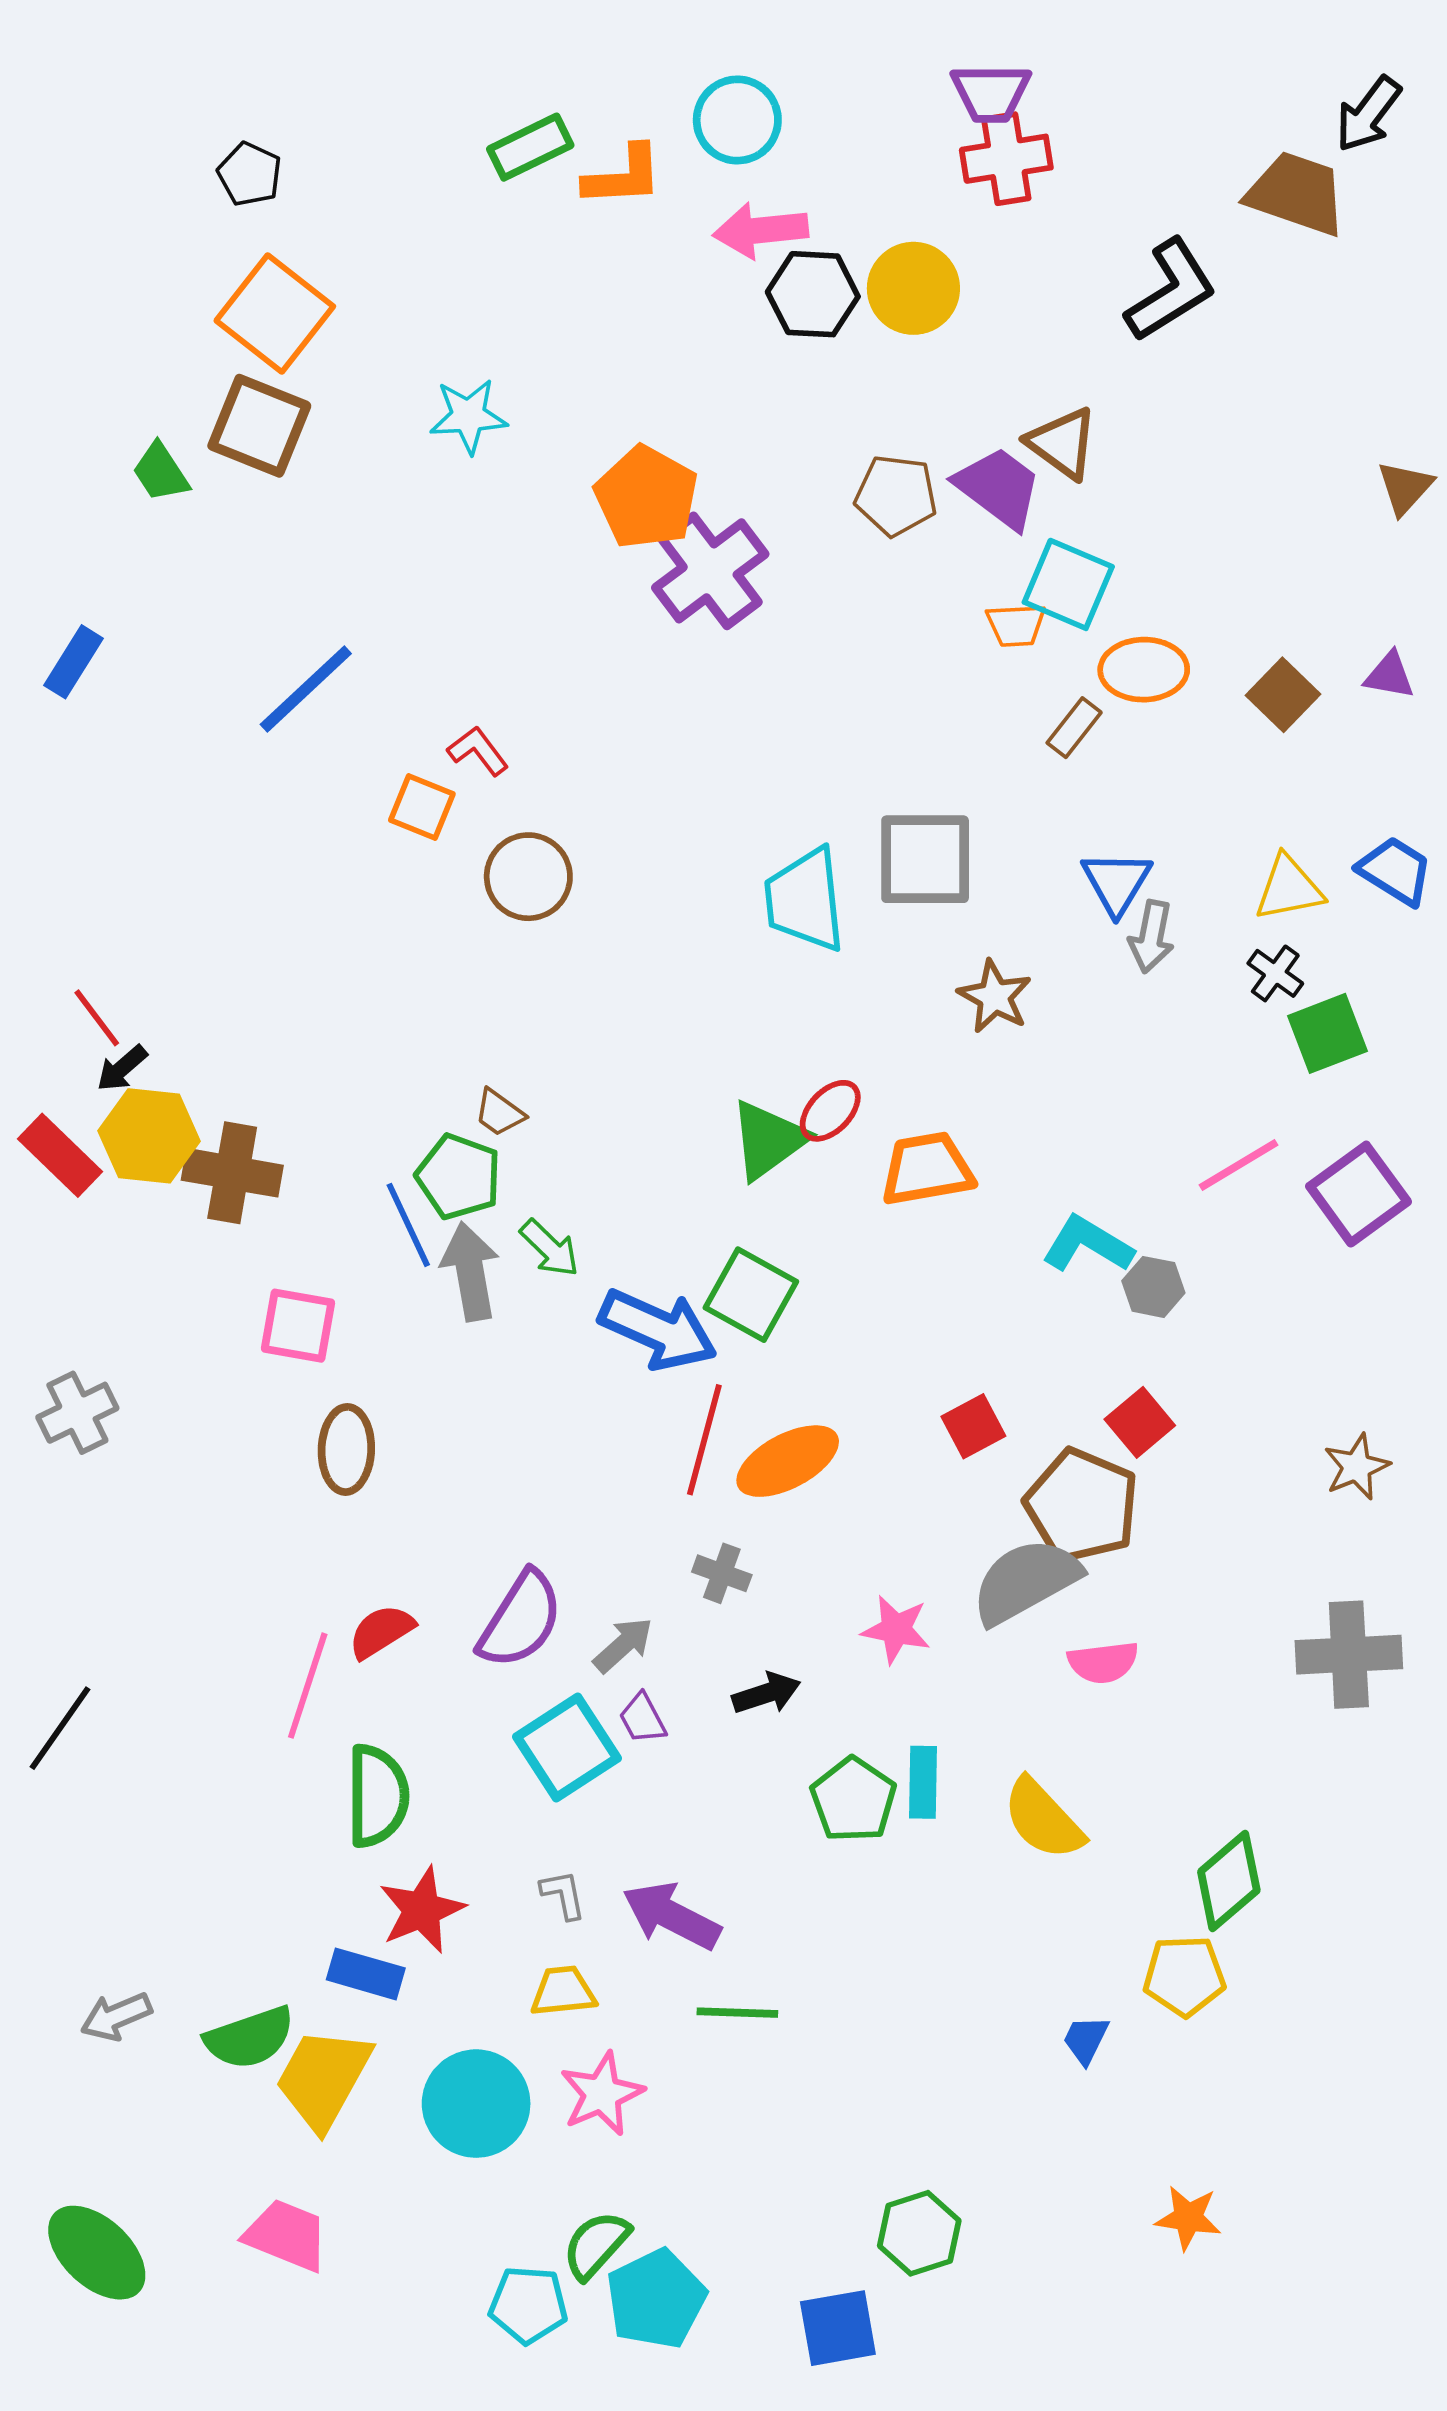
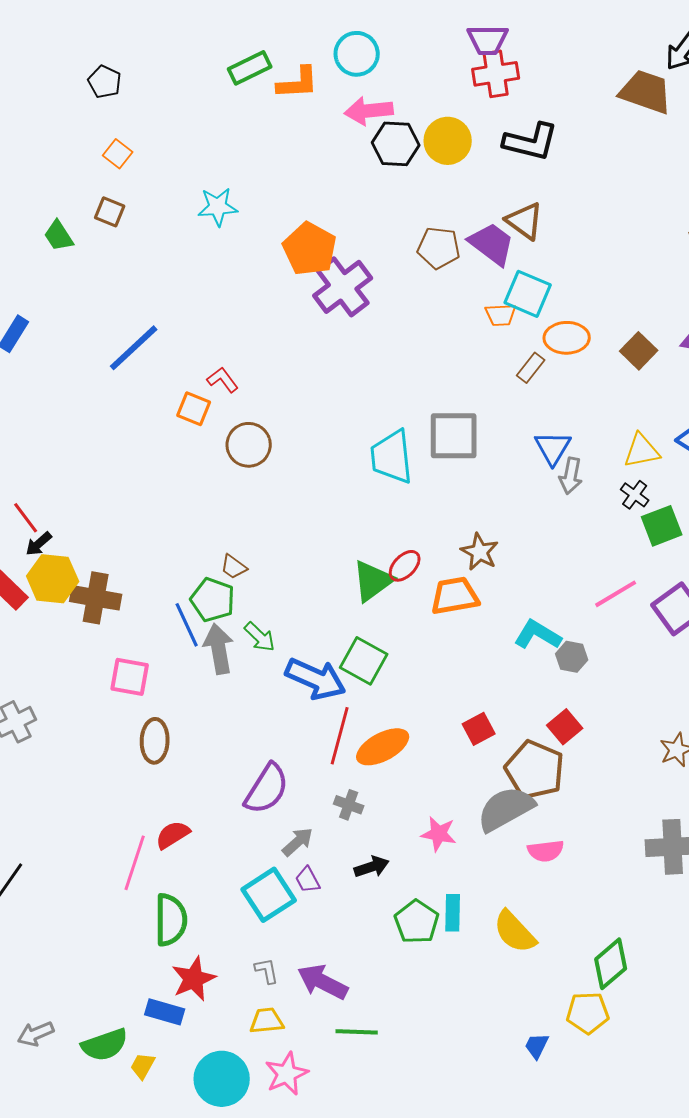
black L-shape: (1171, 290) -> (531, 142), moved, turned 46
orange square: (275, 314) -> (118, 154), size x0.5
brown square: (259, 426) -> (110, 212), size x0.6
brown star: (995, 997) -> (480, 552), moved
purple semicircle: (521, 1620) -> (267, 789), moved
yellow trapezoid: (323, 2078) -> (143, 1066), size x0.5

